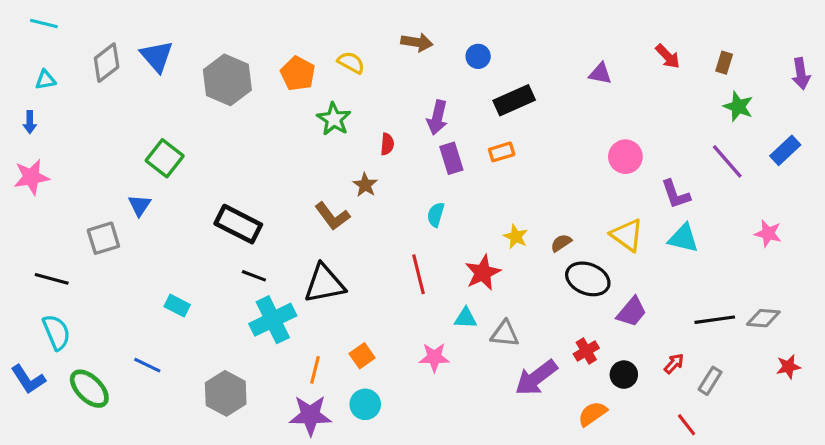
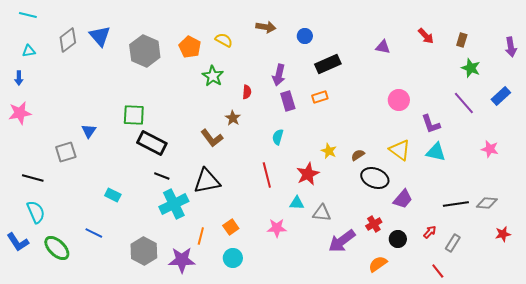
green square: (165, 158) -> (134, 115), moved, turned -35
purple star: (310, 415) -> (182, 260), moved

